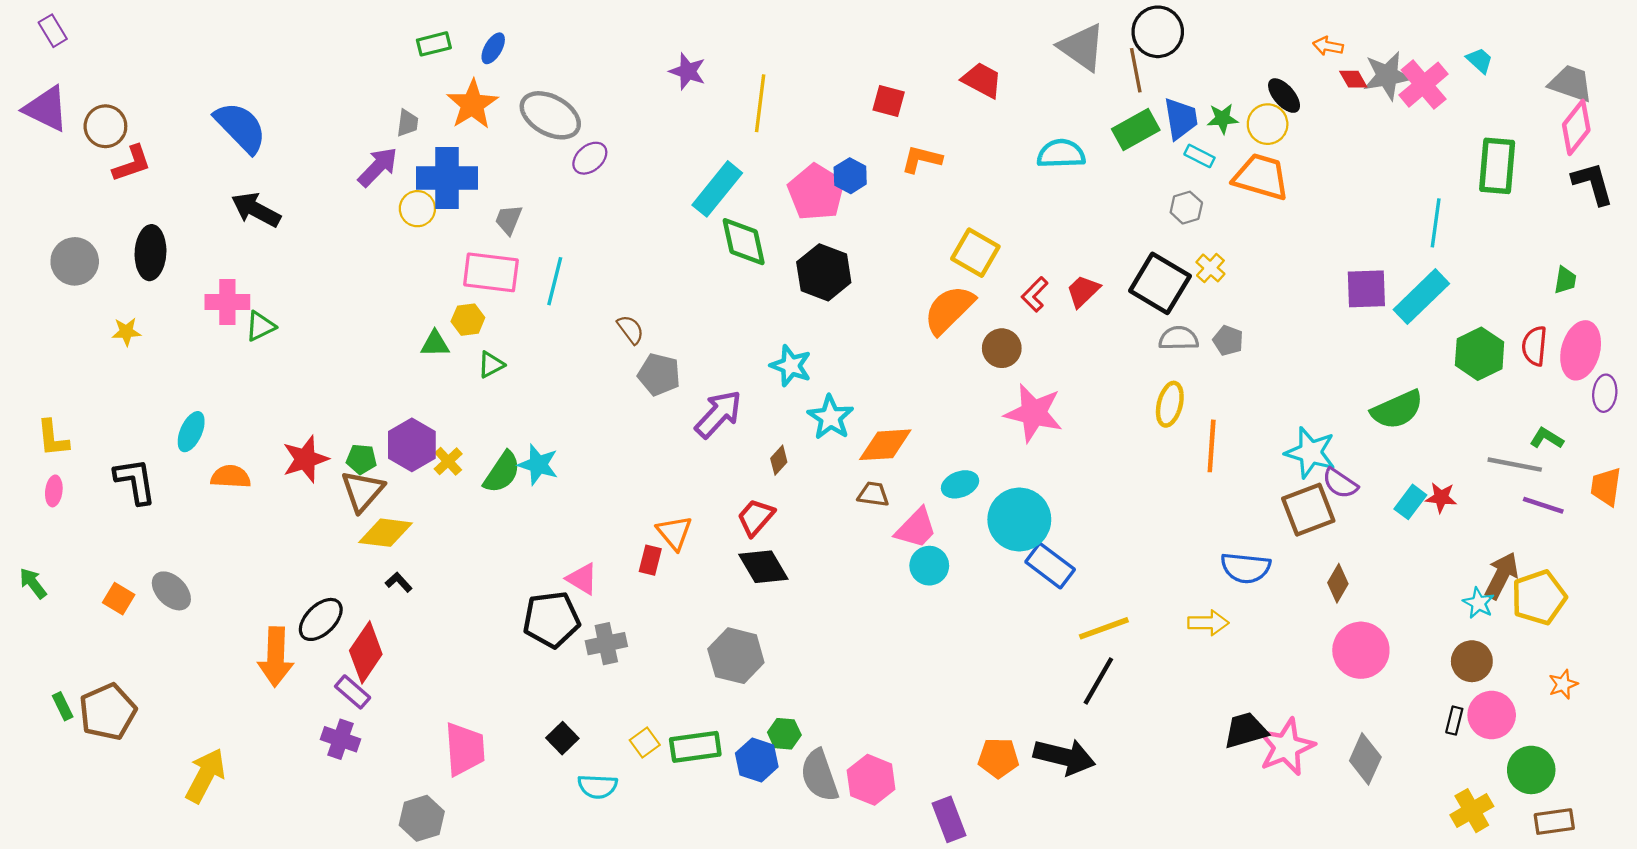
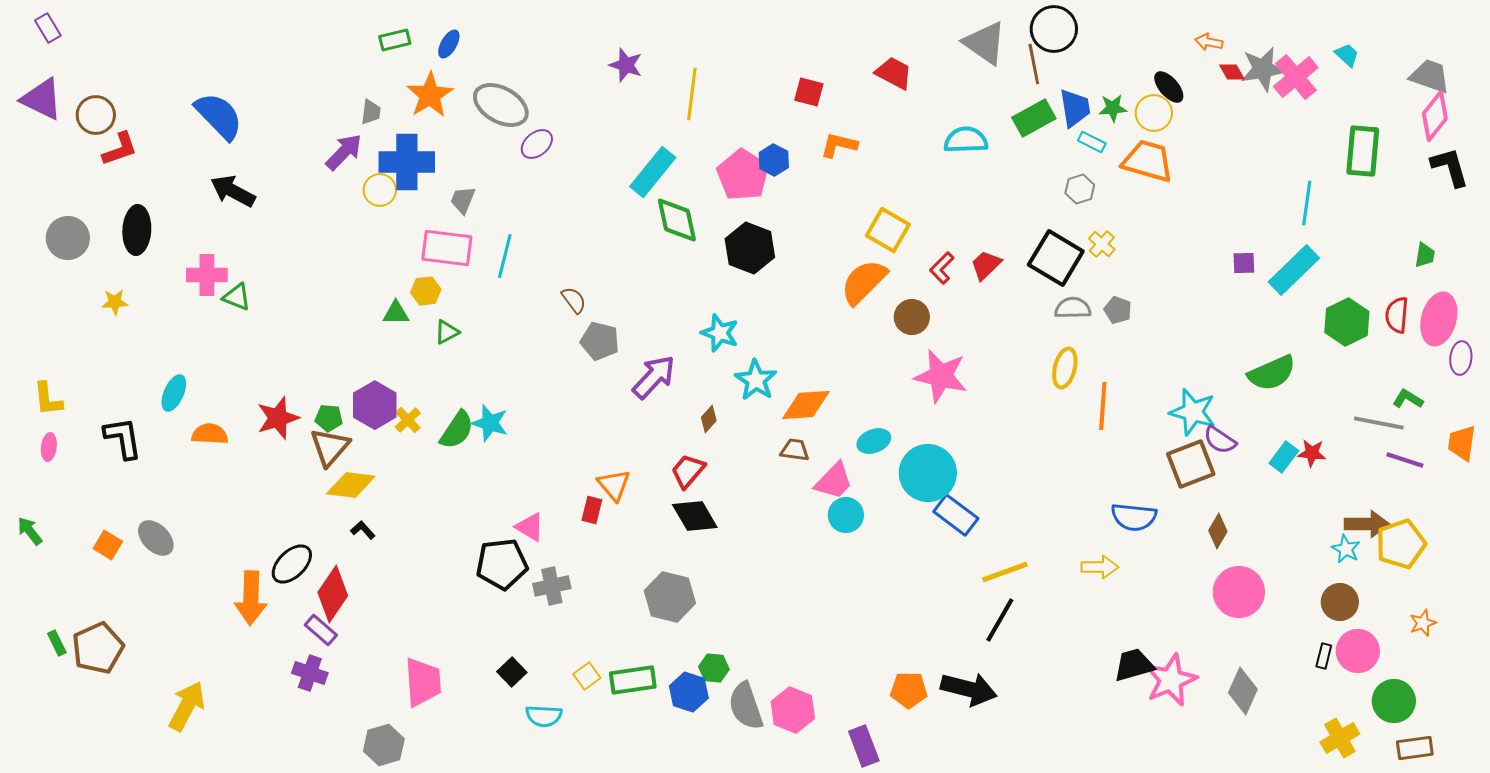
purple square: (1366, 289) -> (1244, 263), size x0.6
green triangle: (260, 326) -> (237, 297), turned 48
brown arrow: (1502, 576) -> (1367, 524), turned 63

